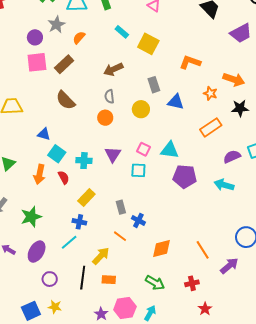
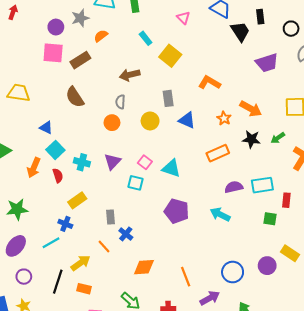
purple pentagon: (185, 177) -> (177, 211), moved

